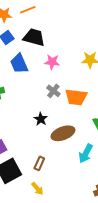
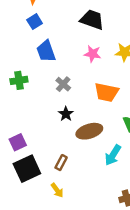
black trapezoid: (34, 37) -> (92, 20), moved
pink star: (52, 62) -> (93, 54), moved
gray cross: (53, 91) -> (63, 84), moved

